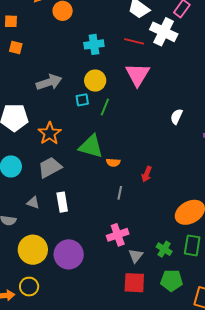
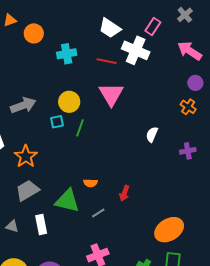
cyan cross: (94, 44) -> (67, 54), moved
green triangle: (91, 146) -> (67, 201), moved
gray line: (120, 193) -> (98, 213), turned 48

